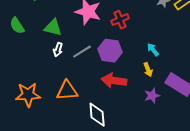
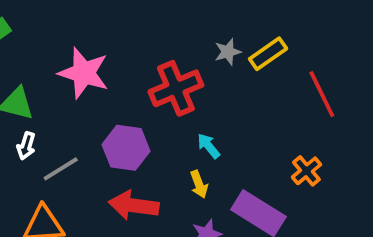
red cross: (120, 20) -> (176, 88), moved, size x1.5
gray line: (82, 52) -> (61, 169), moved

